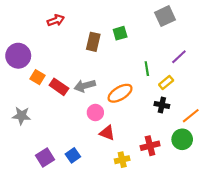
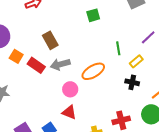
brown rectangle: (93, 42) -> (50, 40), moved, turned -42
red triangle: (107, 133) -> (69, 112), moved

